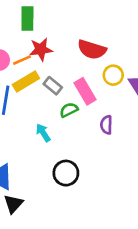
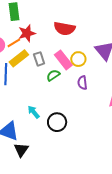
yellow circle: (113, 75) -> (78, 59), moved
gray rectangle: (53, 86) -> (39, 59), turned 40
cyan arrow: (43, 133) -> (34, 112), moved

